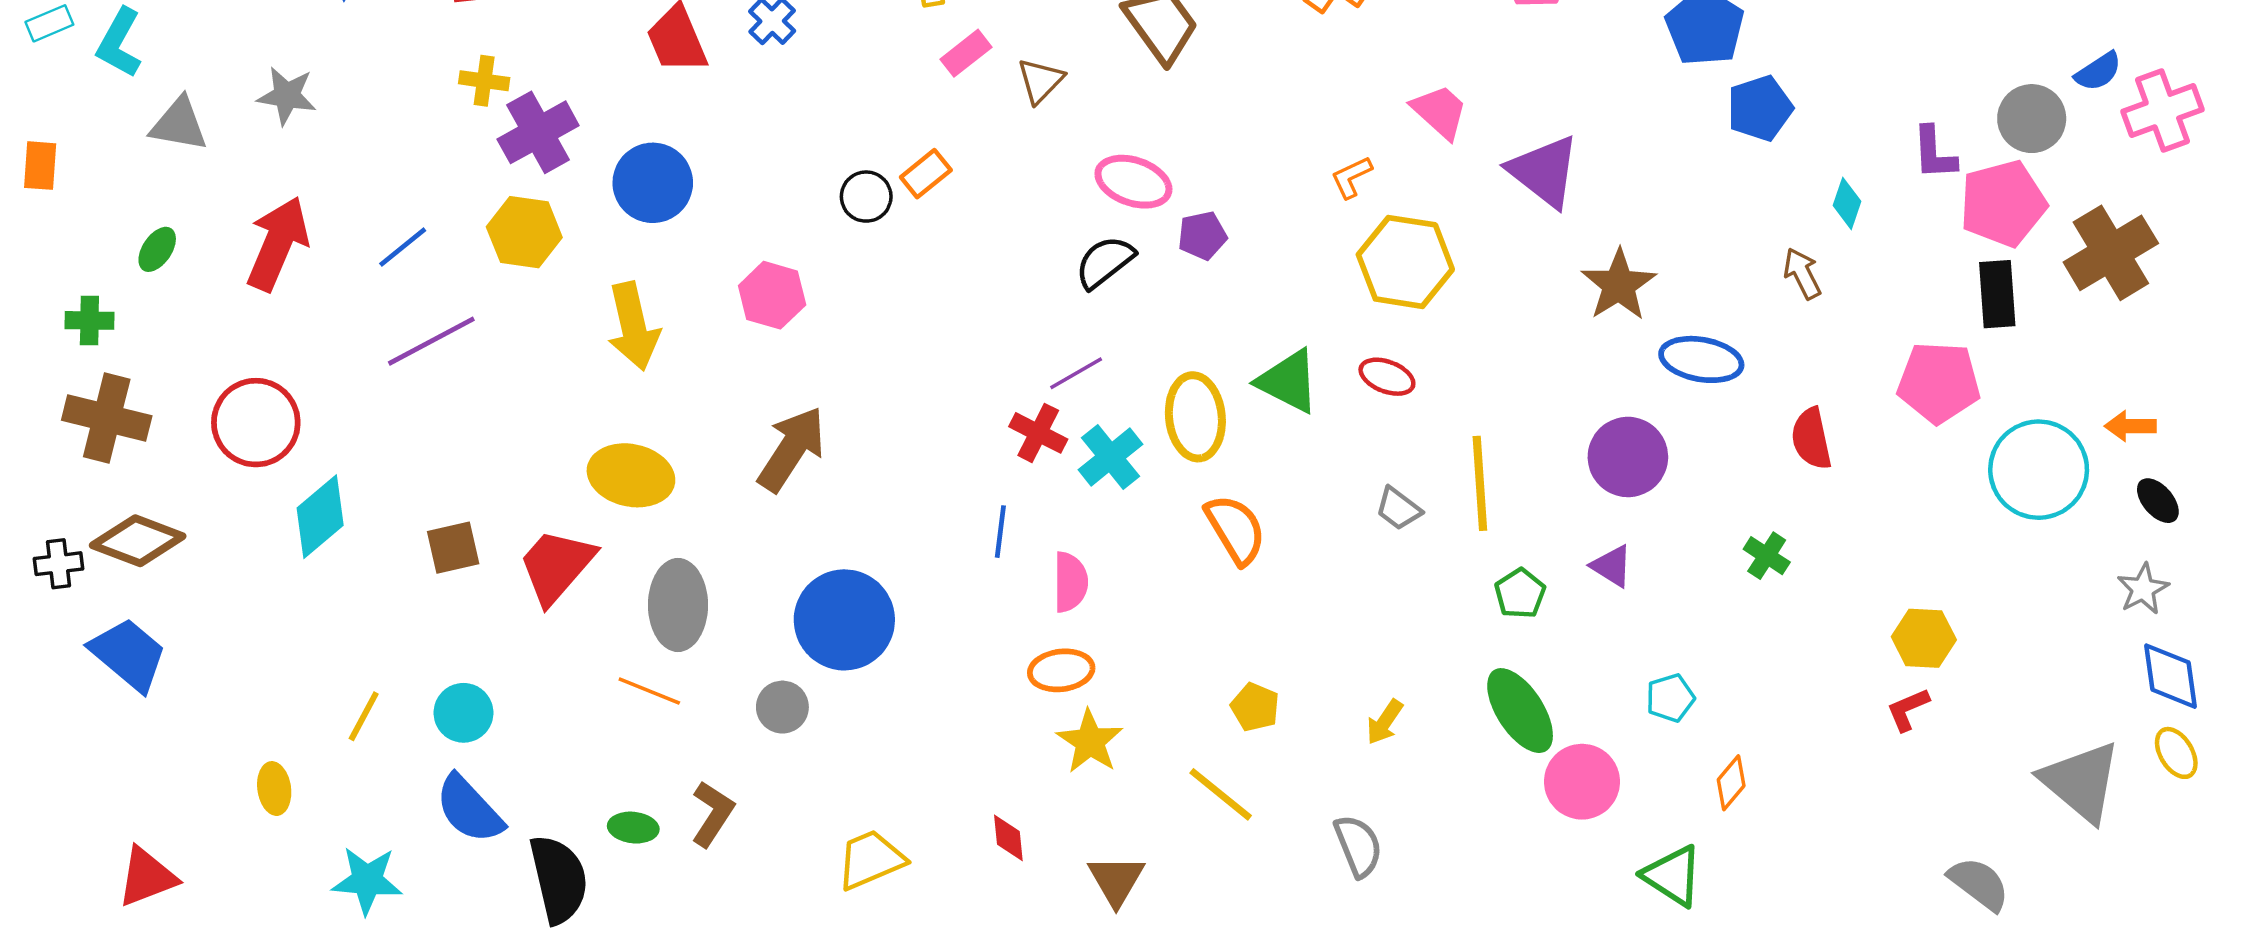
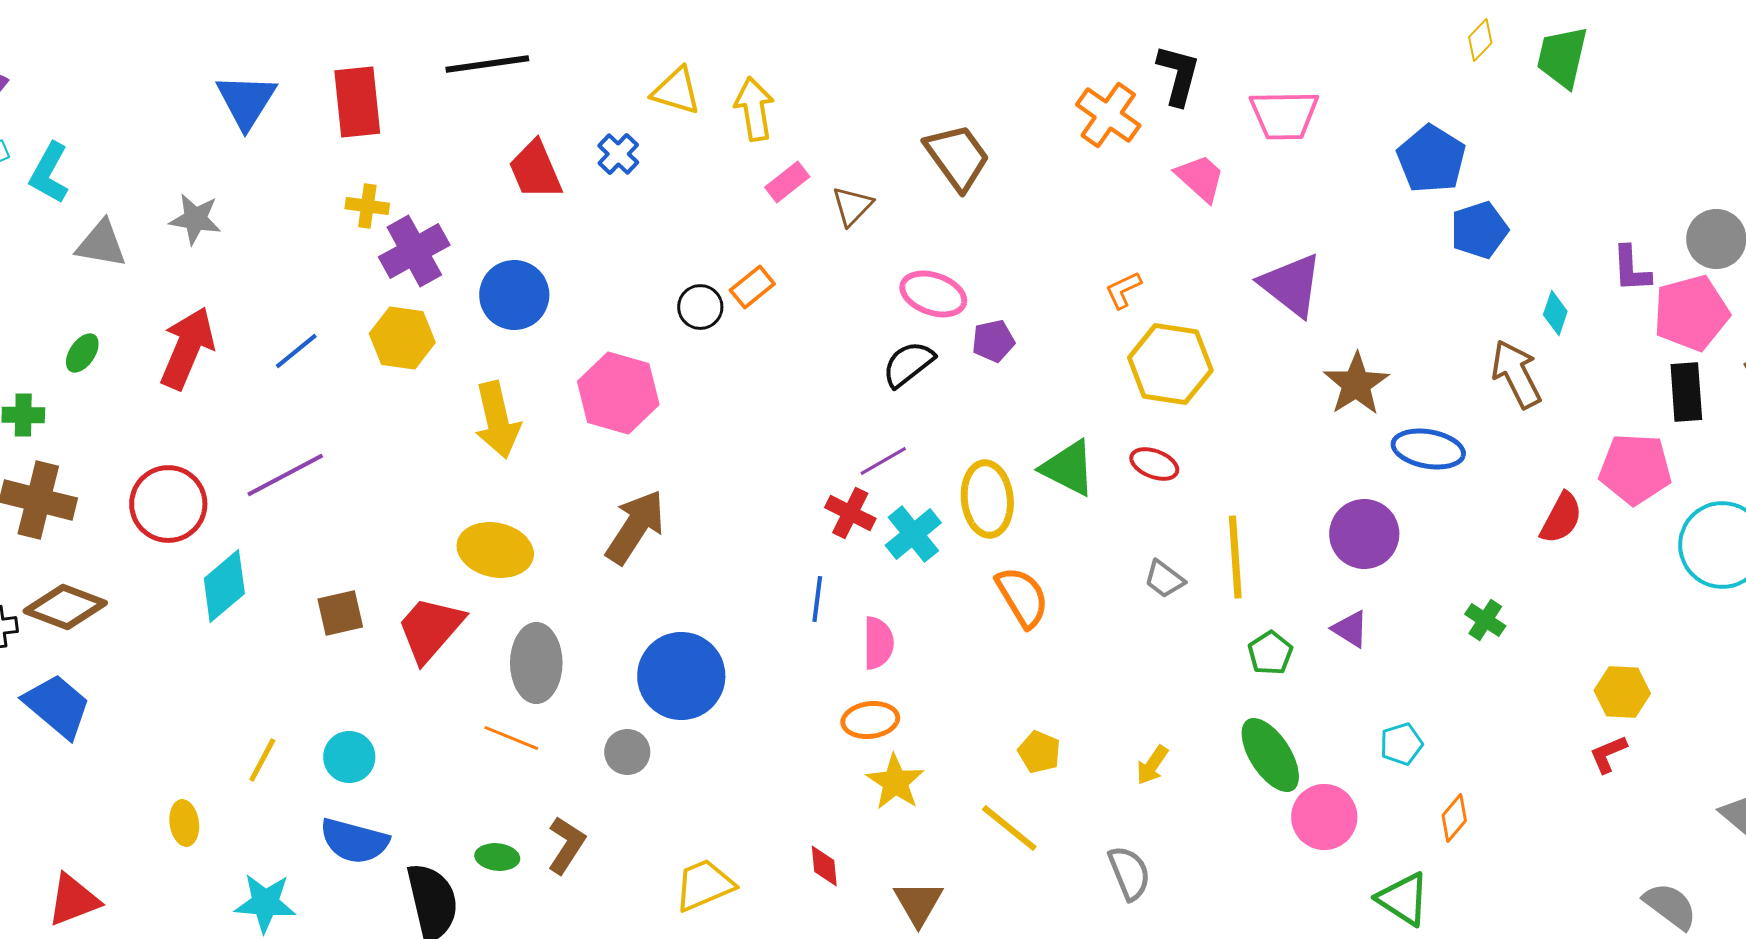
pink trapezoid: (1440, 112) -> (1200, 178), moved
brown arrow: (1802, 273) -> (1516, 374), size x1.5
pink hexagon: (772, 295) -> (618, 393), size x1.4
purple line: (431, 341) -> (285, 475), moved
red semicircle: (1811, 439) -> (1561, 518), moved, turned -140
blue semicircle: (469, 809) -> (354, 841), turned -32

